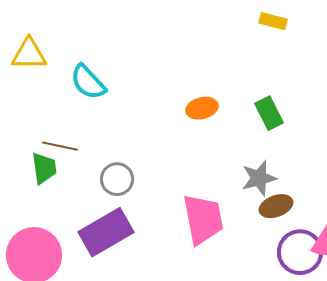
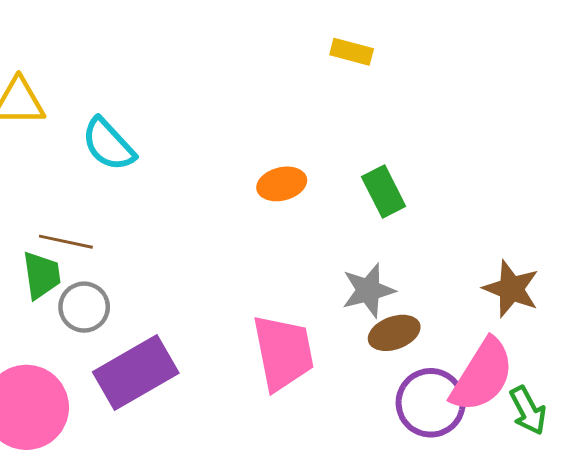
yellow rectangle: (273, 21) -> (352, 52), moved
gray circle: (117, 179) -> (84, 307), moved

